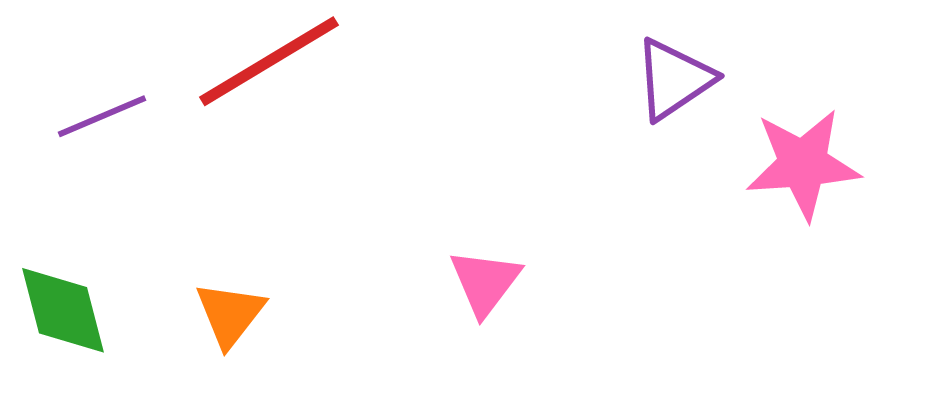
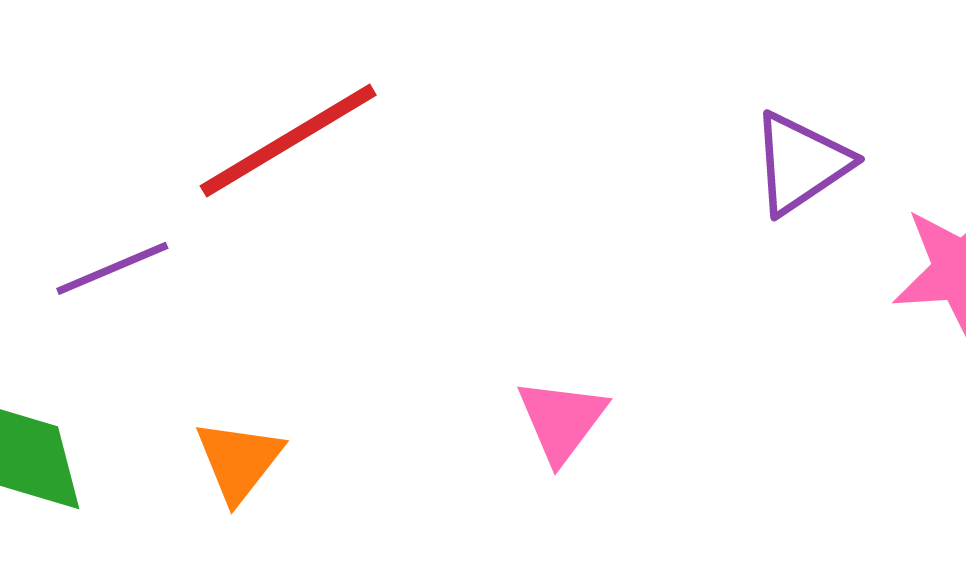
purple line: (102, 116) -> (112, 268), moved

